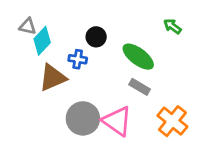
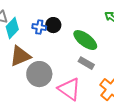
blue cross: (78, 59) -> (39, 27), moved
gray circle: (83, 118) -> (39, 74), moved

